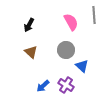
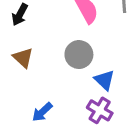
purple cross: (66, 85) -> (100, 110), moved

